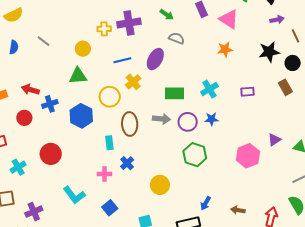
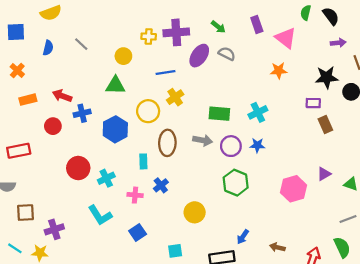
purple ellipse: (155, 59) -> (199, 56), moved
brown rectangle: (285, 87) -> (325, 125), moved
purple rectangle: (248, 92) -> (313, 103), moved
cyan cross: (18, 167) -> (106, 178), moved

